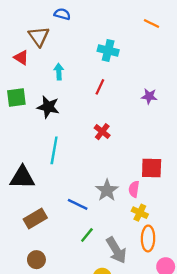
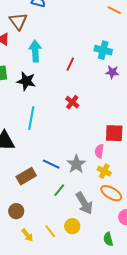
cyan cross: (108, 51) -> (103, 50), moved
cyan arrow: (59, 72) -> (35, 51), size x1.5
gray star: (107, 190) -> (76, 164), moved
brown rectangle: (35, 219) -> (26, 176), moved
orange ellipse: (148, 238) -> (111, 193), turned -60

